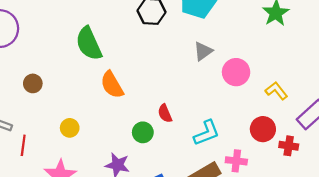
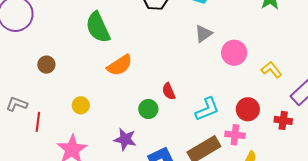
orange semicircle: (112, 85) -> (120, 65), turned -92
red circle: (263, 129) -> (248, 109), moved

